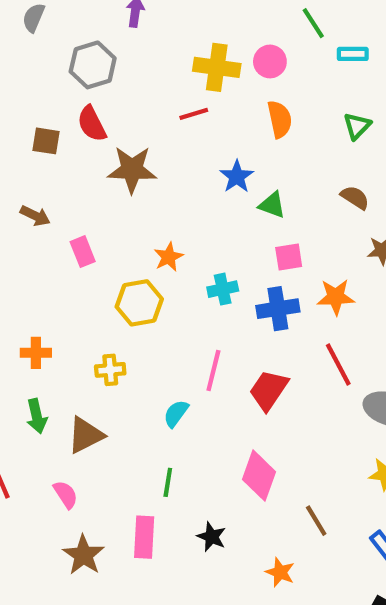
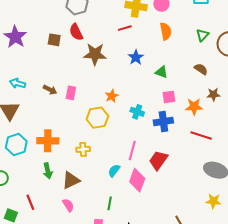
blue star: (237, 177) -> (136, 57), moved
brown arrow: (35, 216) -> (50, 90), moved
pink rectangle: (83, 252) -> (71, 93), turned 32
cyan cross: (223, 289) -> (137, 112), turned 32
orange star: (336, 297) -> (194, 107), moved
orange cross: (36, 353) -> (48, 141), size x1.5
red line: (338, 365) -> (201, 135), moved, turned -45
pink diamond: (259, 476) -> (137, 180), moved
pink semicircle: (66, 494) -> (68, 205), moved

